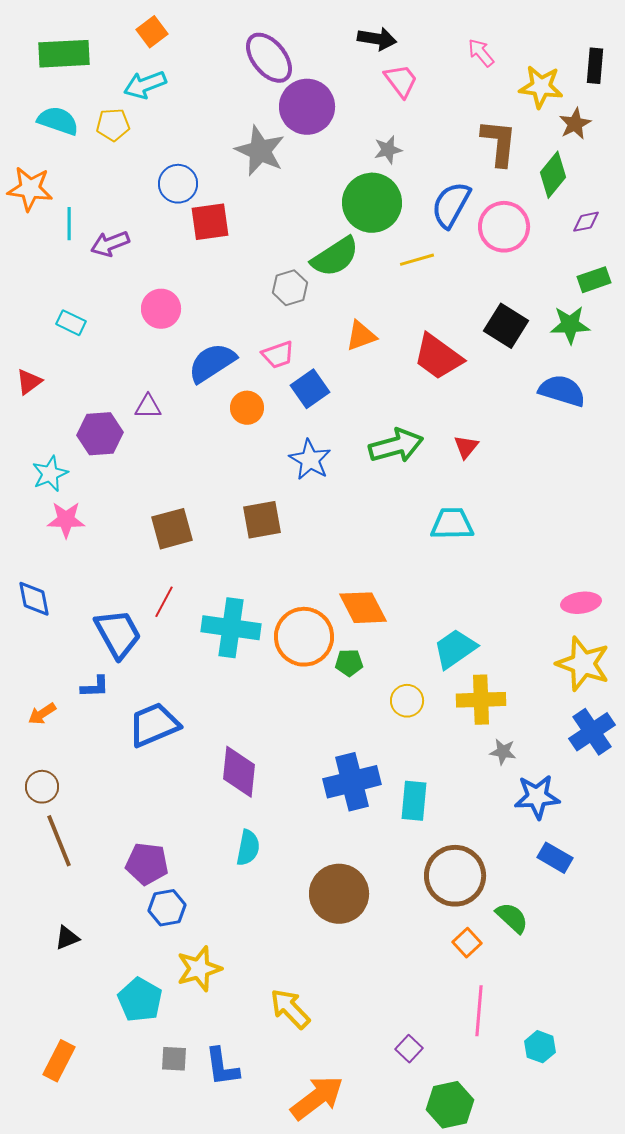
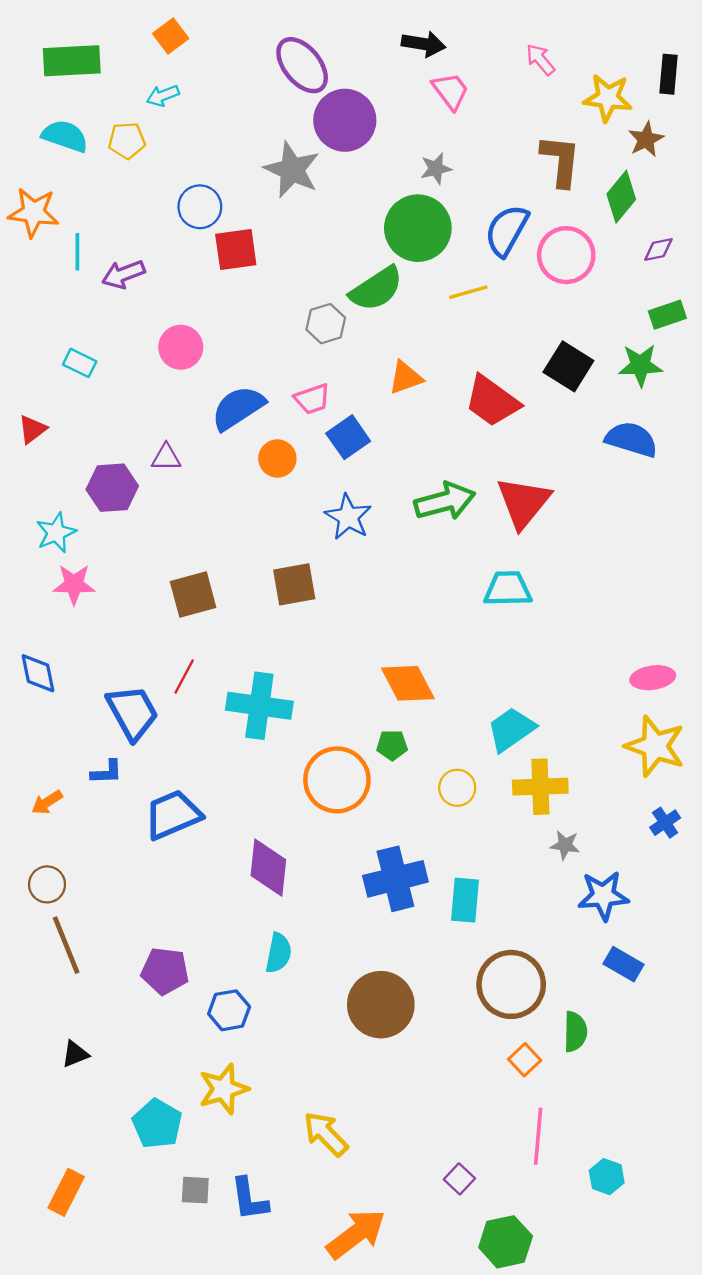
cyan arrow: (145, 85) -> (163, 96), size x0.7
red triangle: (466, 447) -> (524, 502), size x2.0
orange circle: (304, 637) -> (337, 780), moved
blue cross: (592, 732) -> (665, 823), size x0.6
blue hexagon: (167, 908) -> (229, 1010), moved
green semicircle: (512, 918) -> (575, 1032), turned 48

